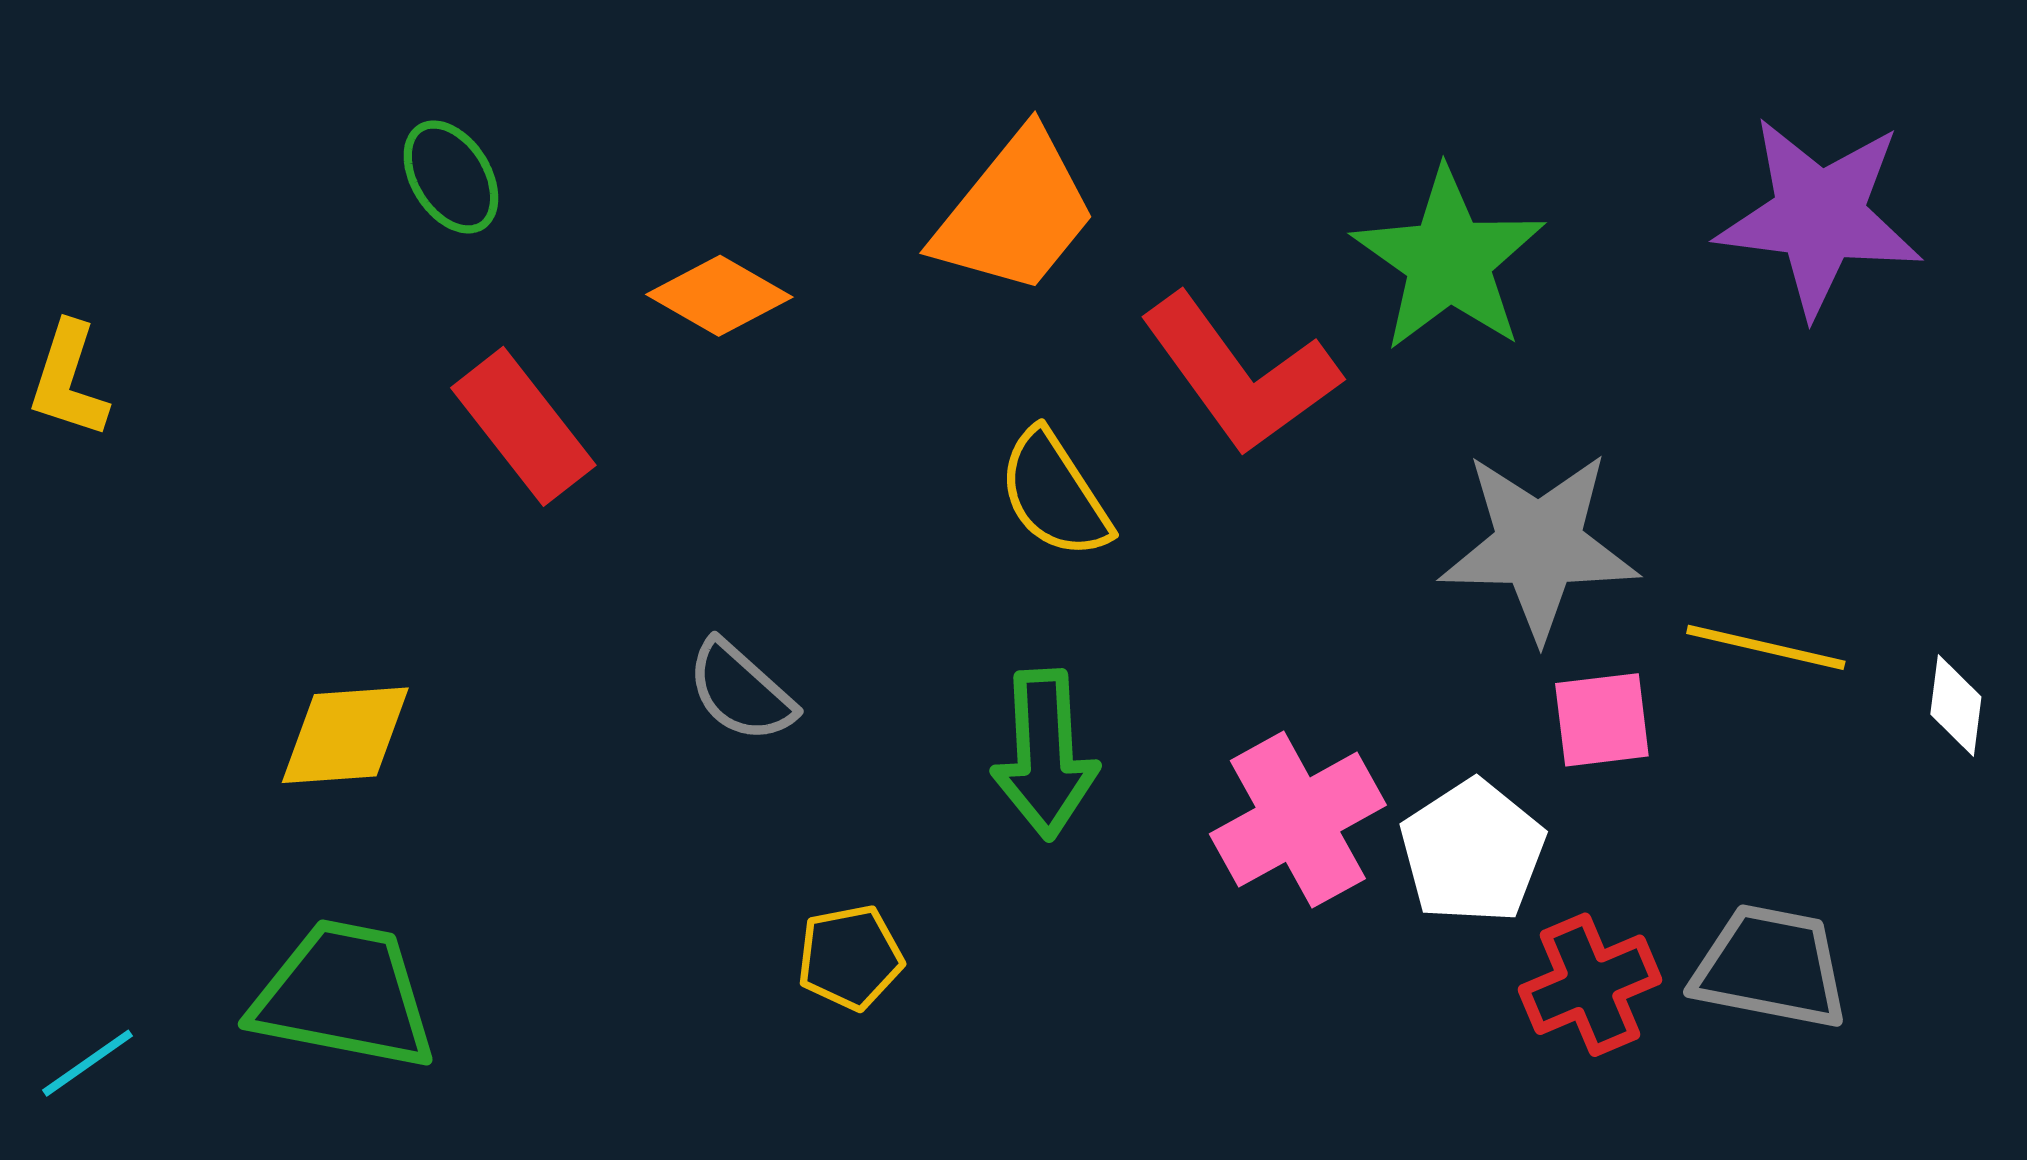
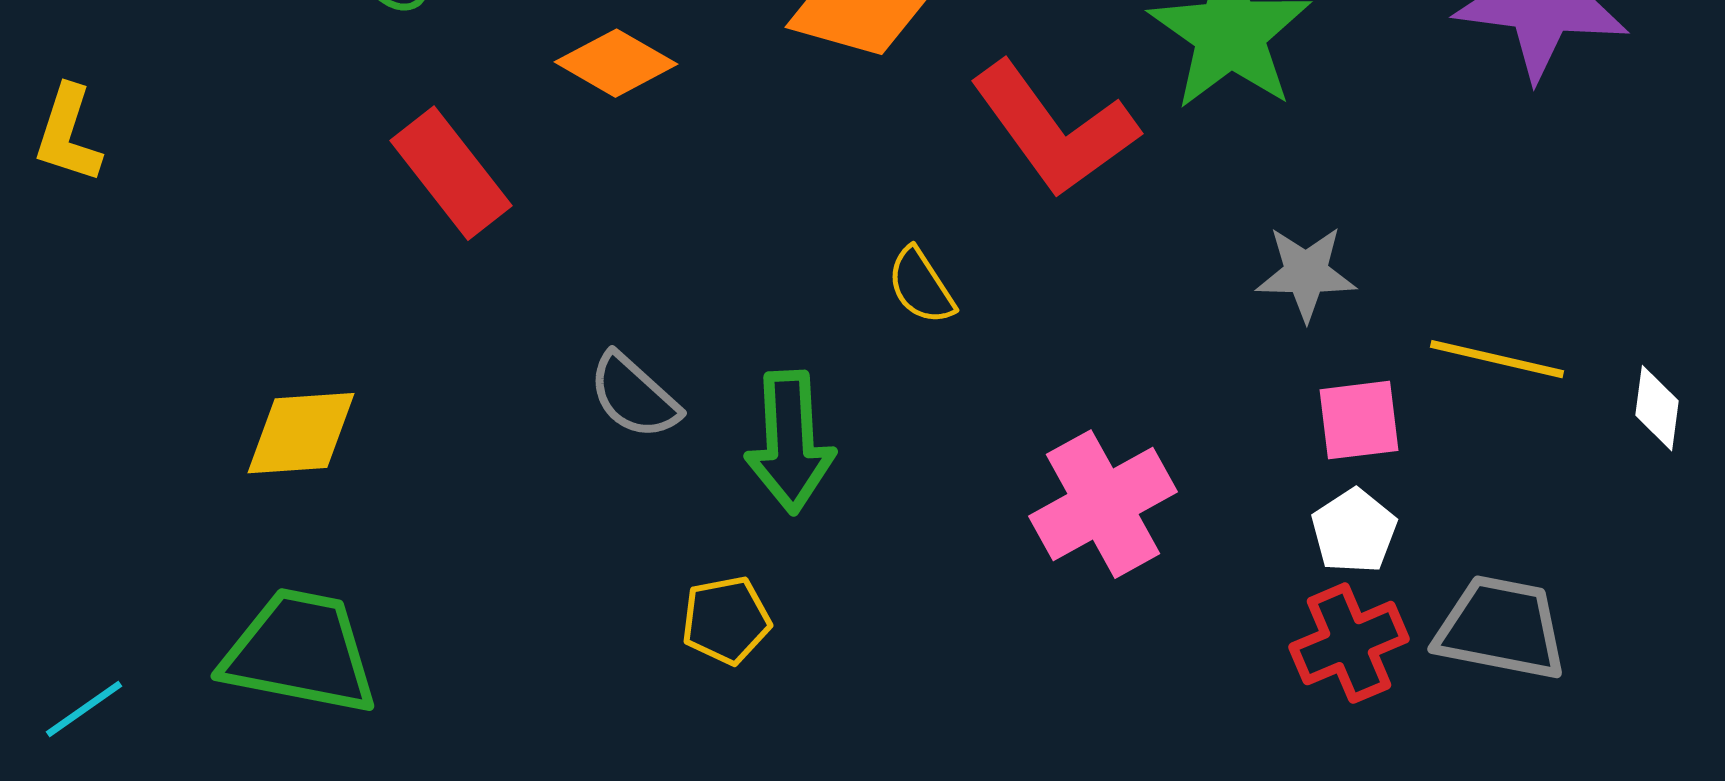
yellow semicircle: (1054, 494) -> (921, 286), moved, size x0.7
gray star: (1539, 545) -> (1306, 273), size x0.6
green arrow: (1045, 754) -> (790, 442), moved
white pentagon: (1472, 852) -> (1354, 531), moved, size x0.7

